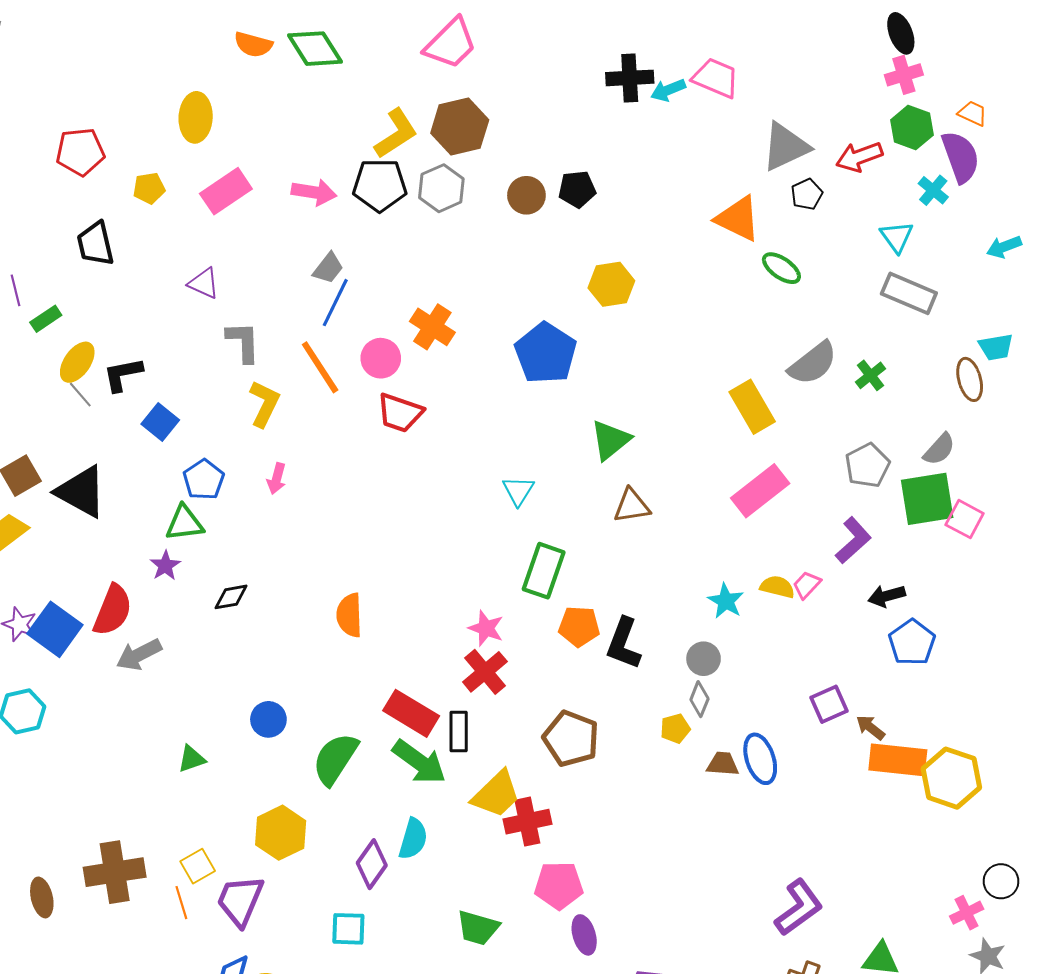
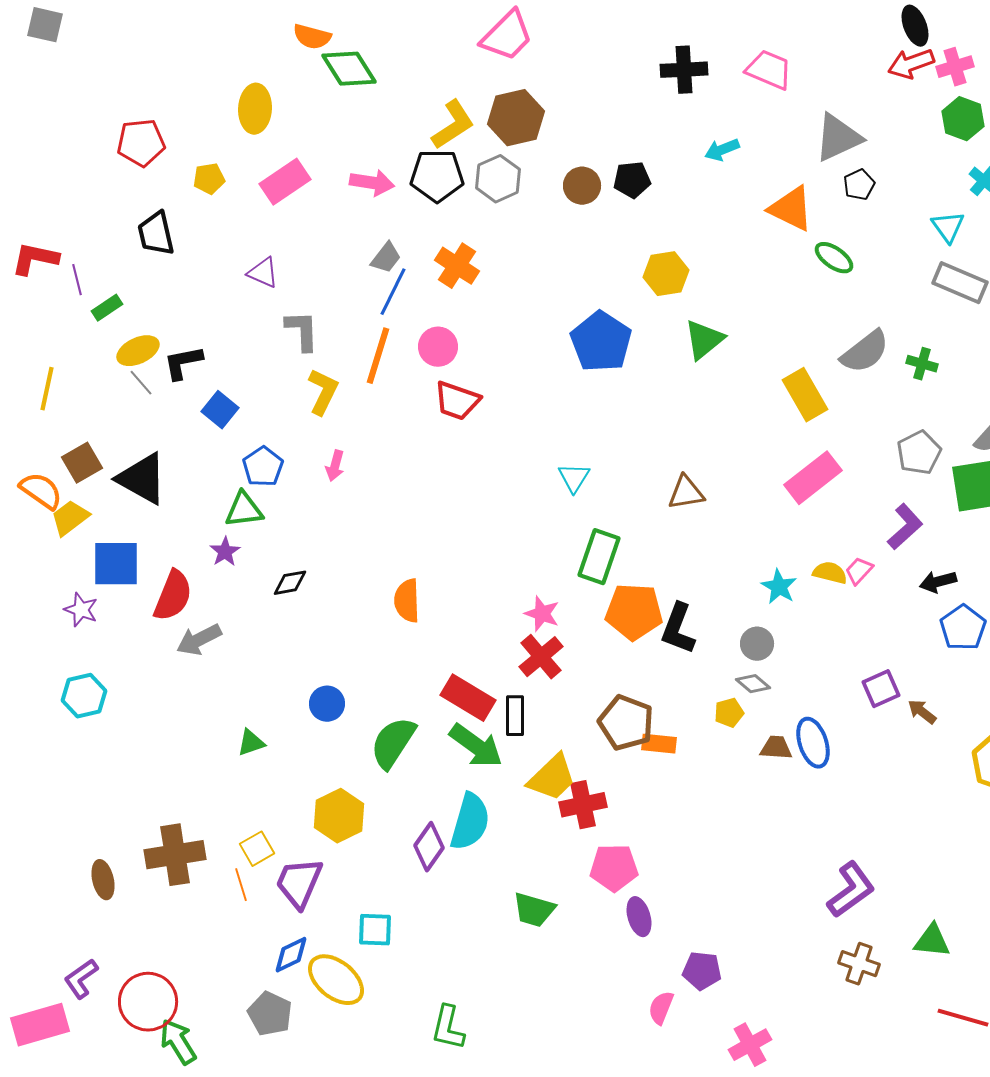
black ellipse: (901, 33) -> (915, 26), moved
green diamond: (315, 49) -> (349, 69), moved
cyan arrow: (668, 90) -> (722, 150), moved
red arrow: (859, 157) -> (911, 64), moved
orange cross: (432, 327) -> (457, 266), moved
yellow ellipse: (77, 362) -> (138, 351), turned 30
orange line: (320, 367) -> (378, 356), turned 50
green cross: (870, 375) -> (922, 364), turned -36
green triangle: (610, 440) -> (704, 340), moved
orange pentagon: (579, 626) -> (634, 612), size x1.4
blue square: (55, 629) -> (116, 564), moved, turned -36
gray diamond: (699, 699) -> (753, 684), turned -72
orange rectangle: (898, 760) -> (659, 744), moved, size x0.6
cyan semicircle: (413, 839) -> (470, 822), size x1.4
cyan square: (348, 929) -> (375, 930), moved

